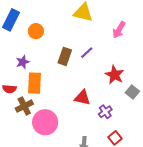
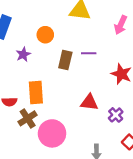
orange circle: (36, 31) -> (45, 35), moved
purple line: (87, 53) -> (89, 53), turned 48
purple star: (23, 62) -> (23, 54), moved

